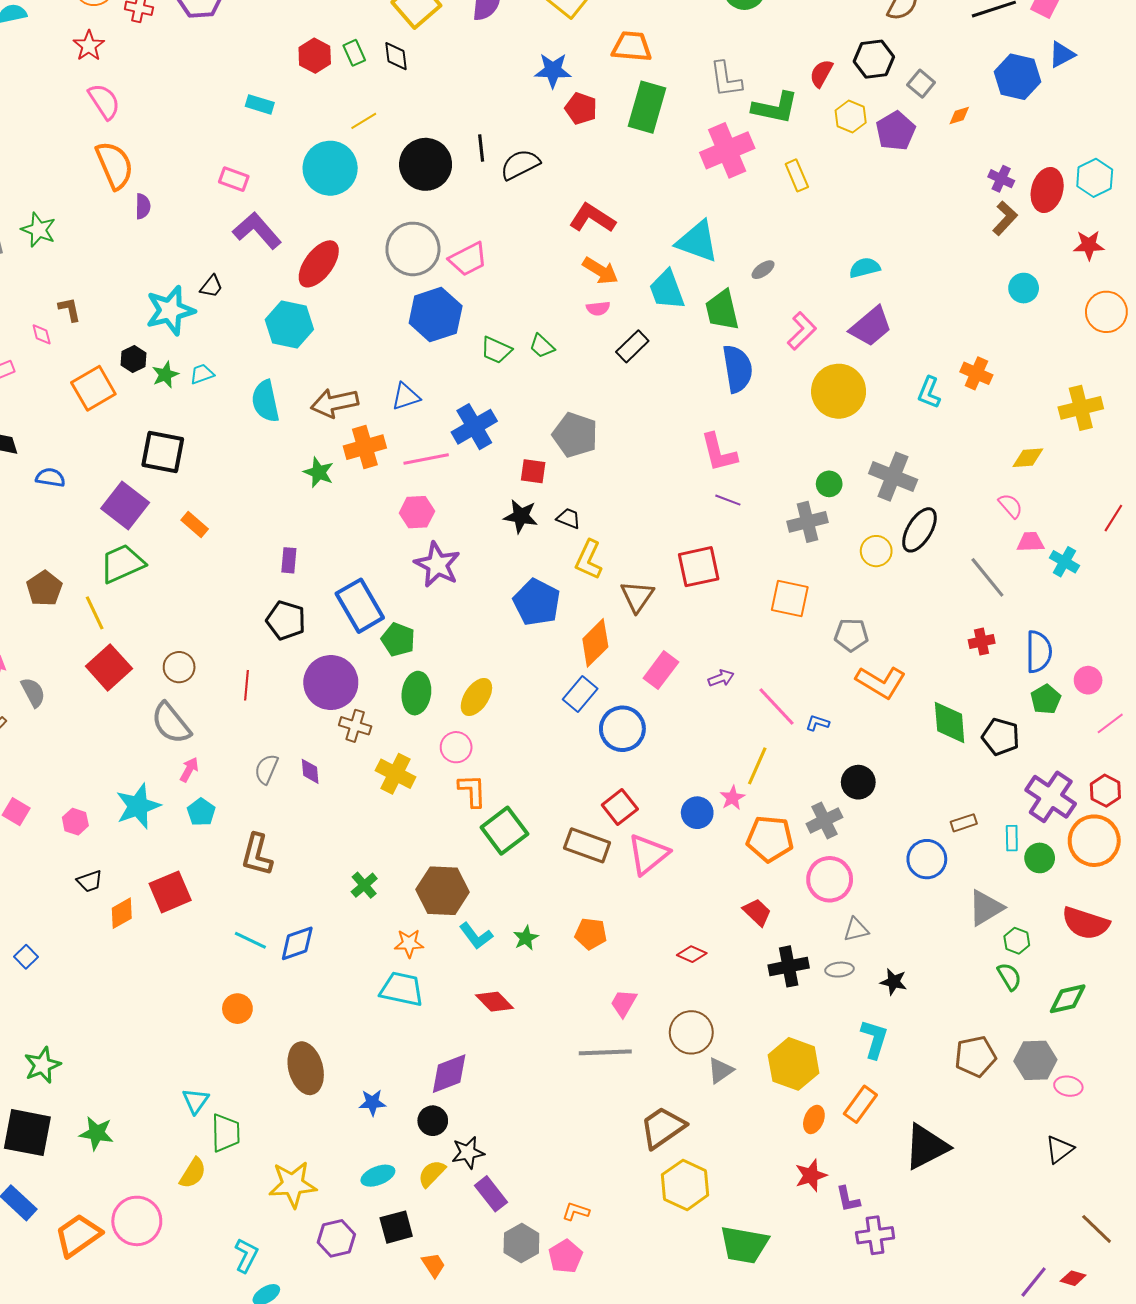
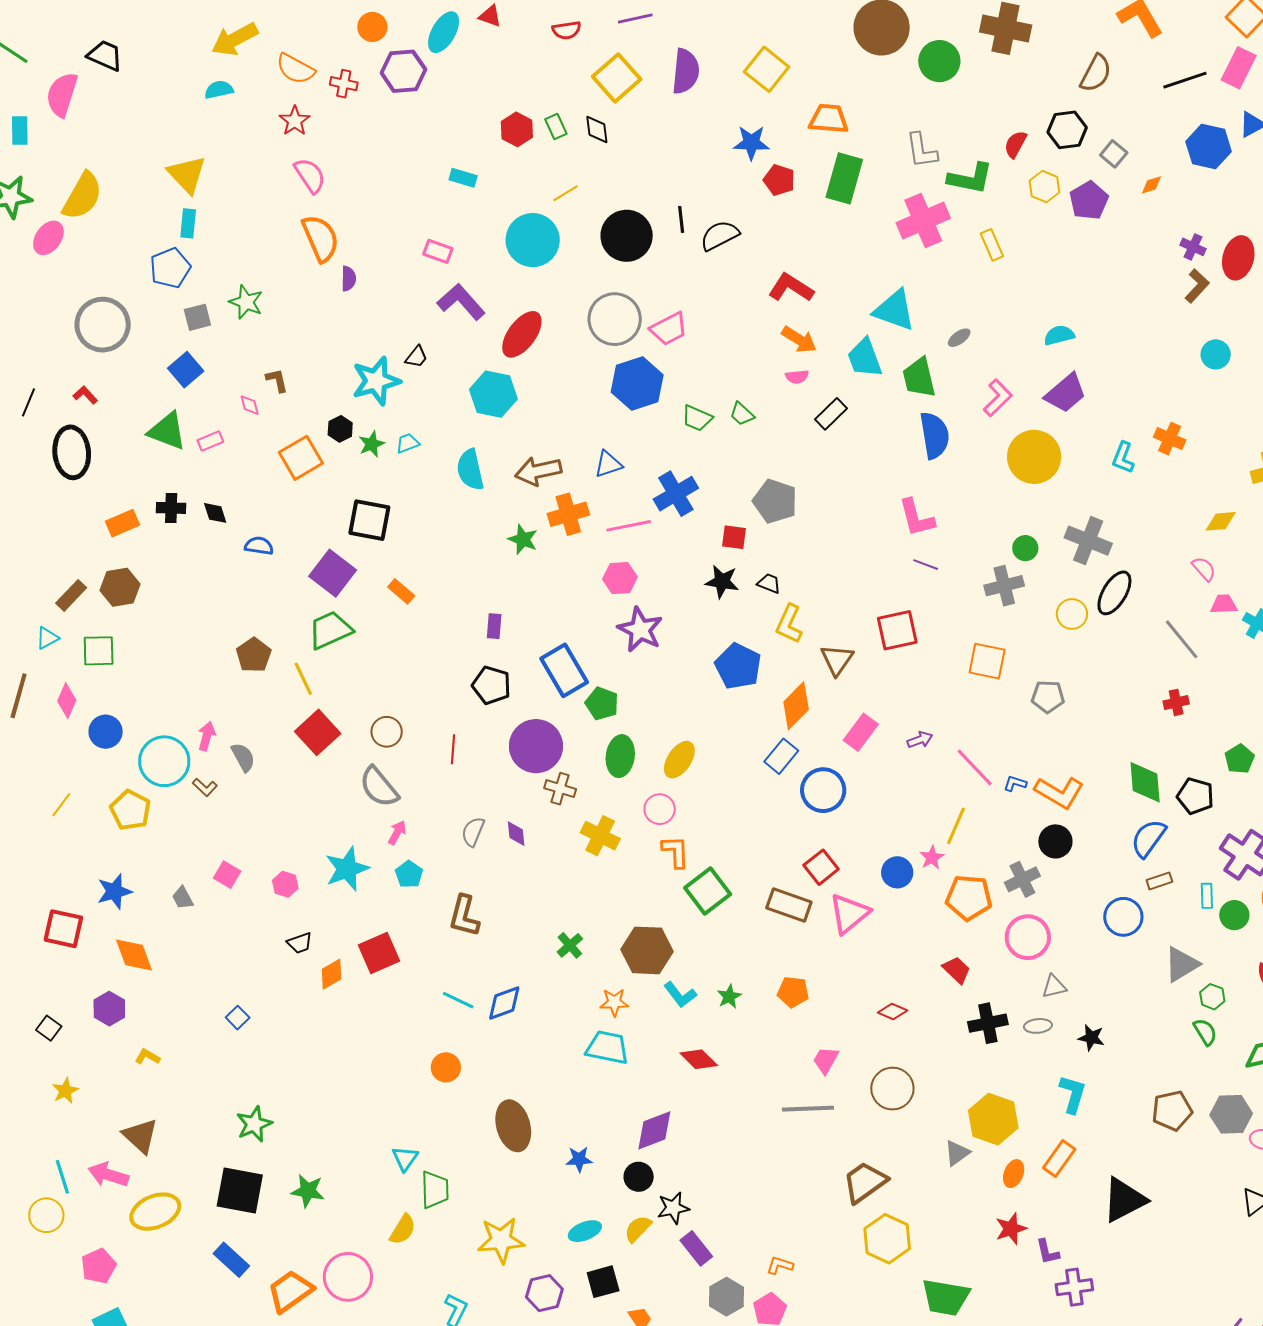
blue semicircle: (1039, 652) -> (1148, 838), moved, turned -144
orange L-shape: (881, 682) -> (1059, 792), moved
gray triangle: (720, 1070) -> (957, 1153), moved

